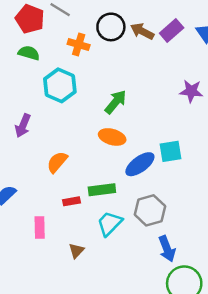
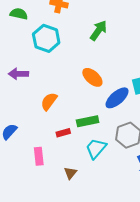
green arrow: (116, 102) -> (98, 30), moved
purple arrow: (23, 126) -> (18, 74), turned 72
orange ellipse: (112, 137) -> (92, 77), turned 30

